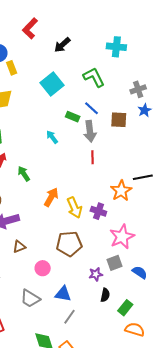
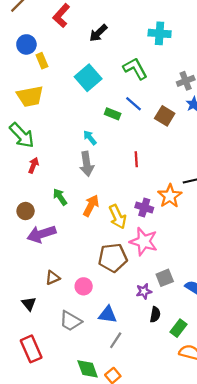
brown square: (119, 120) -> (165, 116), turned 30
gray arrow: (90, 131) -> (87, 164), moved
green arrow: (24, 174) -> (60, 197), moved
purple cross: (98, 211) -> (144, 207), moved
pink star: (122, 237) -> (144, 241), moved, turned -30
brown triangle: (19, 247) -> (53, 278), moved

